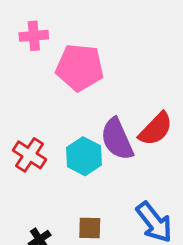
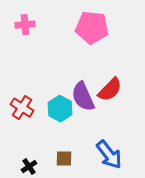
pink pentagon: (80, 67) -> (92, 28), moved

